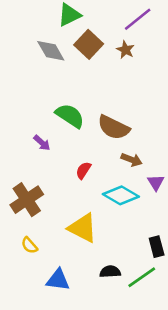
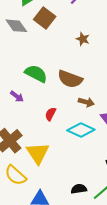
brown star: (125, 50) -> (83, 39), moved
yellow triangle: (83, 228) -> (38, 153), moved, turned 35
yellow semicircle: (29, 245) -> (15, 175), size x1.6

